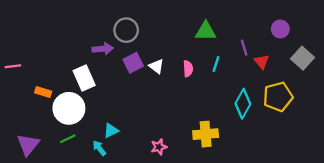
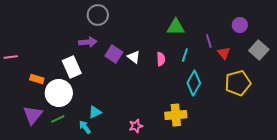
gray circle: (126, 30) -> (98, 15), moved
purple square: (133, 63) -> (114, 54), turned -30
cyan diamond: (243, 104) -> (194, 83), moved
purple triangle: (28, 145) -> (33, 115), moved

